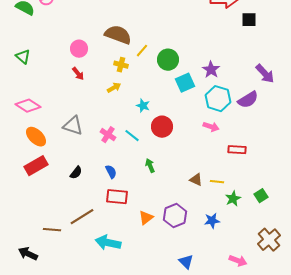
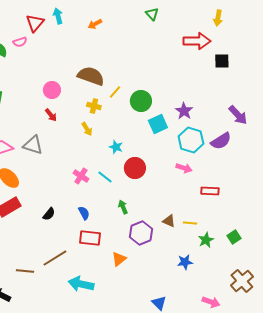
yellow arrow: (114, 88) -> (87, 129), turned 88
gray triangle: (73, 126) -> (33, 145), moved
purple hexagon: (175, 216) -> (141, 233), moved

